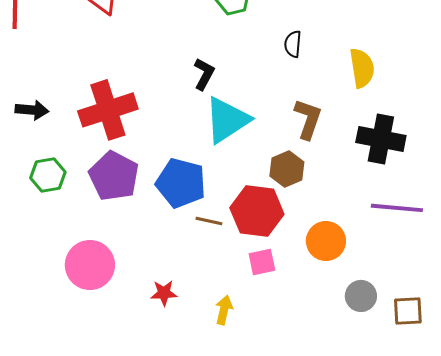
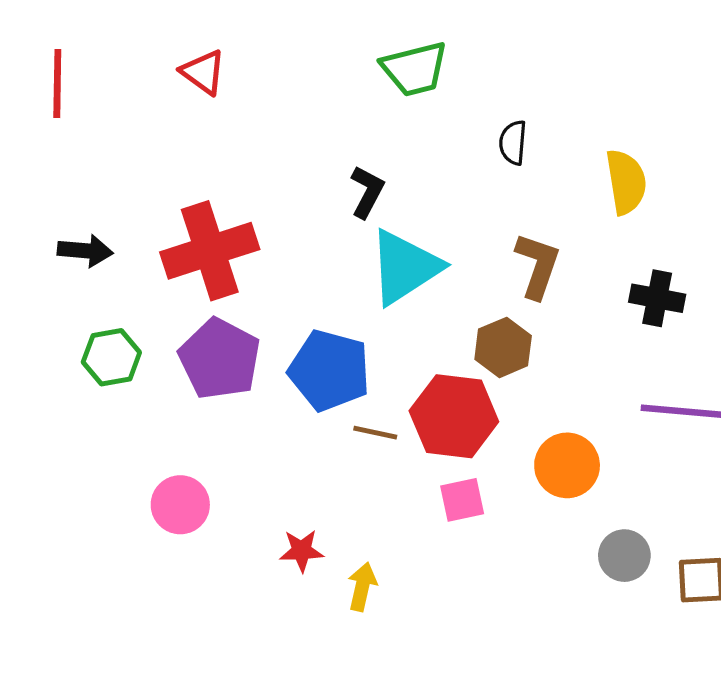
black cross: (381, 139) -> (657, 298), size x0.7
pink circle: (90, 265) -> (180, 505), size x0.7
yellow arrow: (224, 310) -> (362, 587), moved

